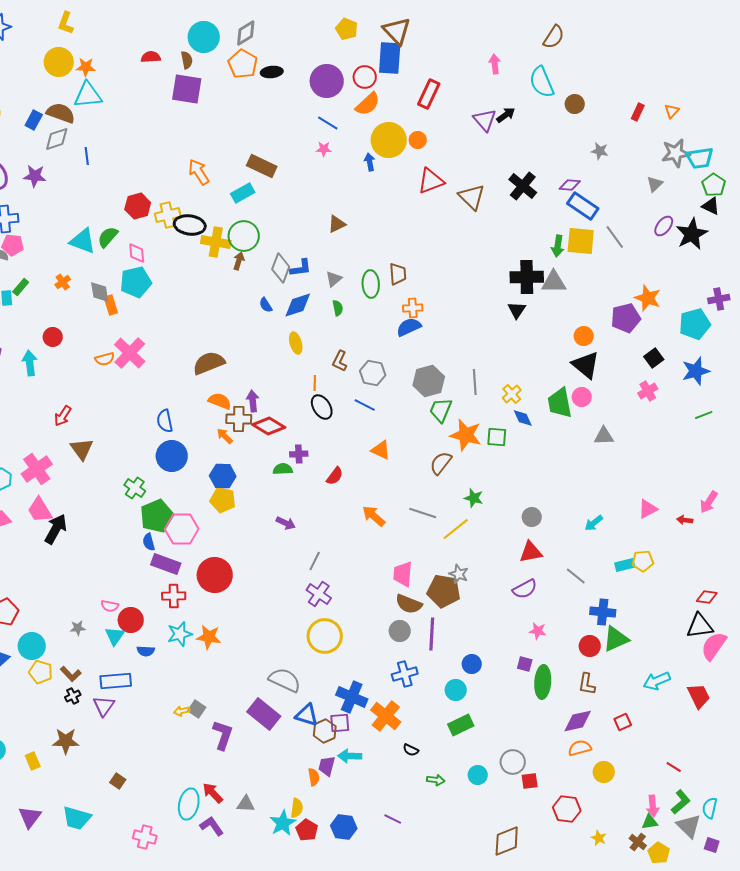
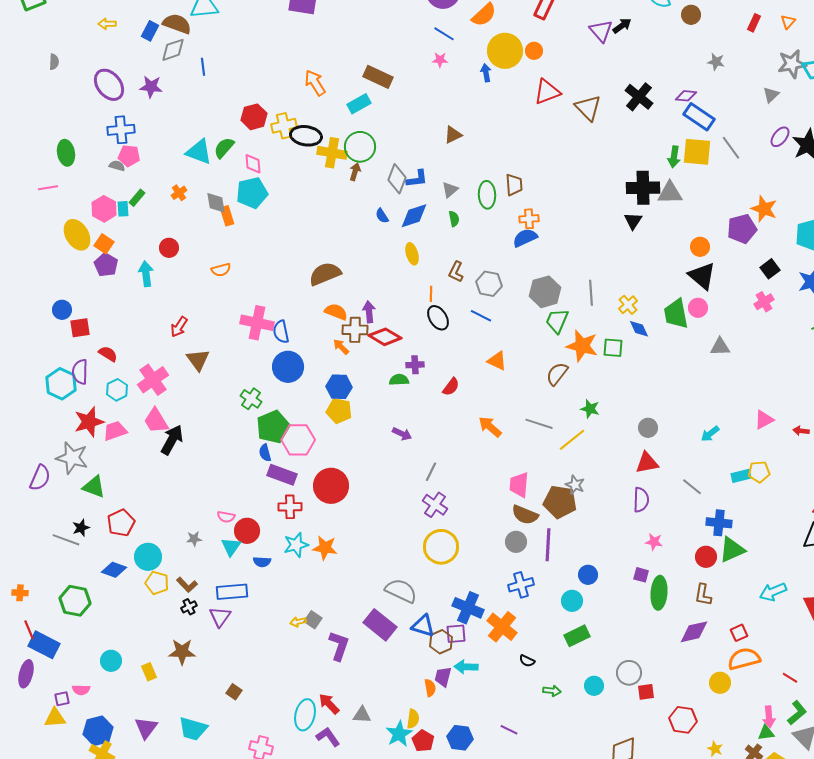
pink cross: (130, 353) -> (257, 323), moved, turned -32
purple semicircle: (525, 589) -> (641, 500), turned -60
orange semicircle: (580, 748) -> (744, 659), moved, size x1.4

